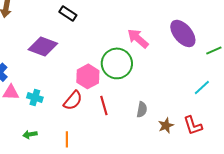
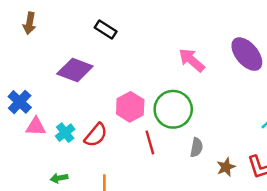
green circle: (117, 63) -> (173, 109), moved
cyan cross: (35, 97) -> (65, 133), turned 35
red semicircle: (73, 100) -> (96, 135), moved

